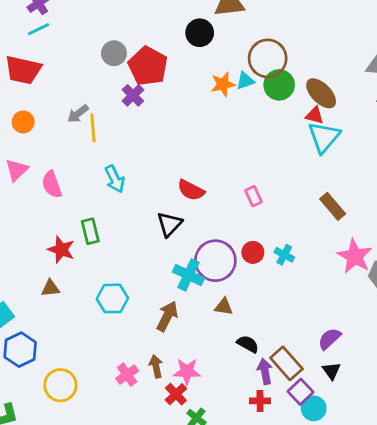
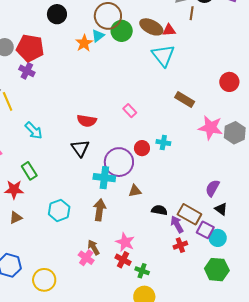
red triangle: (315, 115) -> (169, 30), moved
brown arrow: (156, 366) -> (94, 247), moved
pink star: (187, 371) -> (125, 242), turned -30

